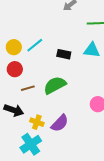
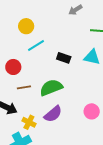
yellow circle: (14, 47) -> (26, 26), moved
purple semicircle: (60, 123) -> (53, 114), moved

